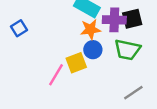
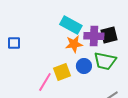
blue square: (19, 28) -> (14, 43), turned 32
blue circle: (93, 50) -> (84, 66), moved

